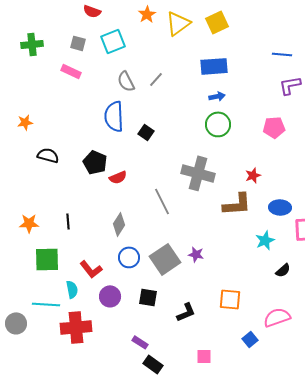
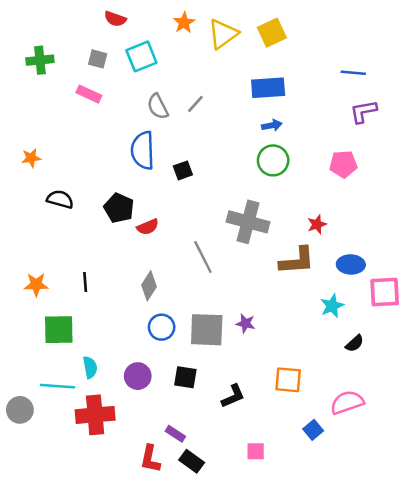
black square: (146, 132) -> (183, 170), turned 35
gray square: (165, 259) -> (207, 330), turned 36
red L-shape: (91, 269) -> (150, 459), moved, turned 50

